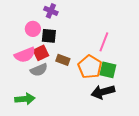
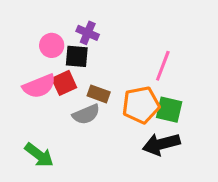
purple cross: (51, 11) -> (88, 33), moved
orange pentagon: (90, 67) -> (141, 105), turned 30
gray semicircle: (39, 70) -> (86, 114), moved
green arrow: (25, 99) -> (39, 155), turned 42

